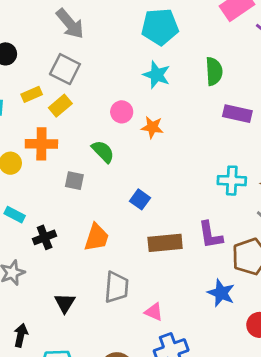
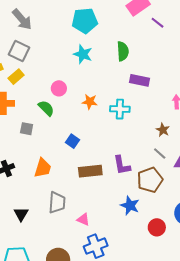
pink circle: (122, 112) -> (59, 88), moved
orange star: (152, 127) -> (90, 102), moved
cyan cross: (232, 181) -> (120, 109), moved

